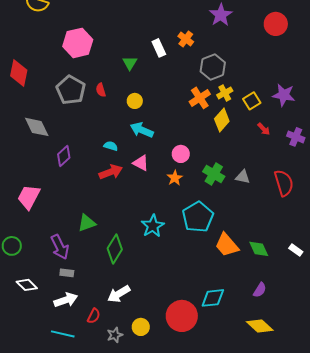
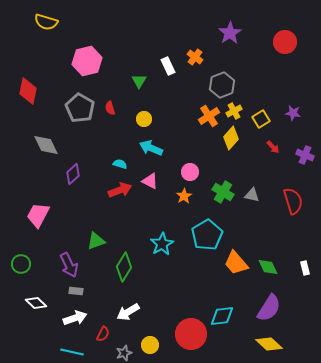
purple star: (284, 95) -> (293, 113), size x0.7
white rectangle: (296, 250) -> (305, 268), turned 40
purple semicircle: (260, 290) -> (269, 308), size x1.8

